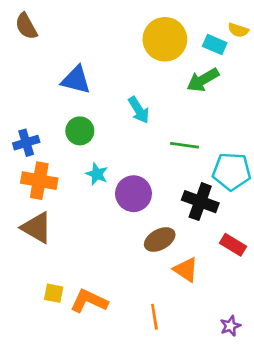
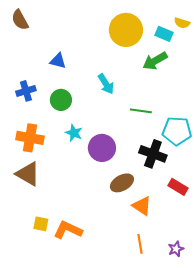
blue triangle: (76, 80) -> (58, 61), size x0.7
blue cross: (26, 143) -> (26, 91), moved
orange line: (154, 317) -> (140, 244), moved

